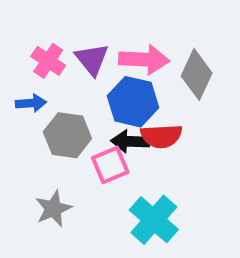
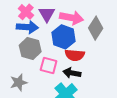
blue arrow: (31, 103) -> (27, 27), moved, size x1.5
black arrow: (130, 141) -> (72, 73), moved
pink square: (110, 165) -> (49, 65), turned 30

